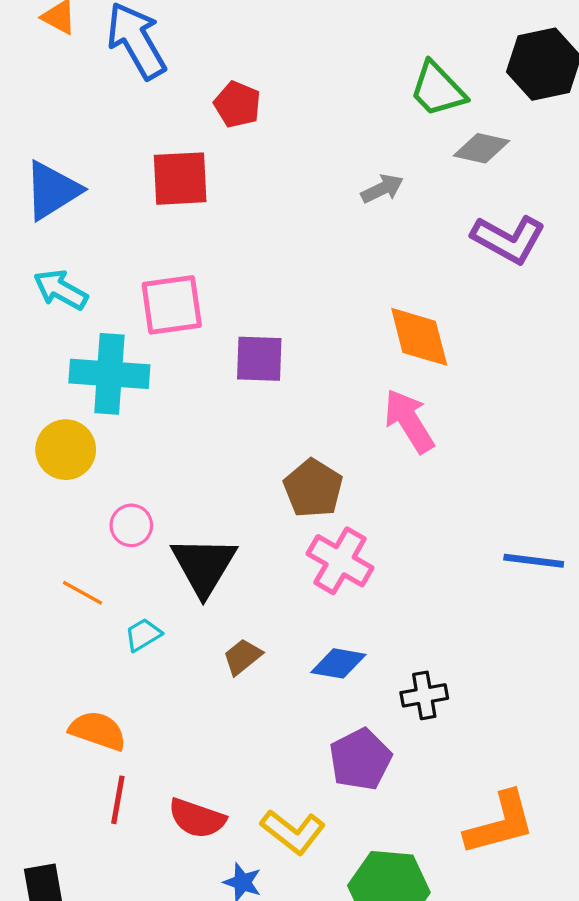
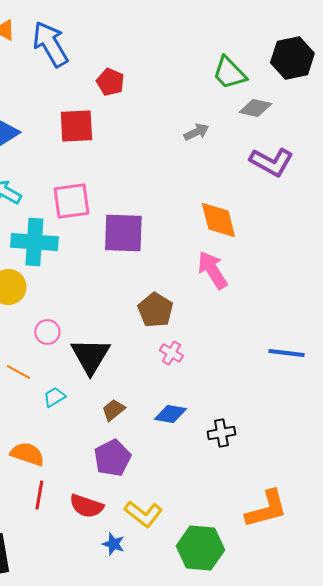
purple square: (259, 359) -> (123, 233), size x1.4
pink cross: (340, 561) -> (171, 353), size x0.6
purple pentagon: (360, 759) -> (112, 458), moved

